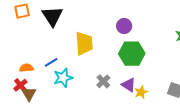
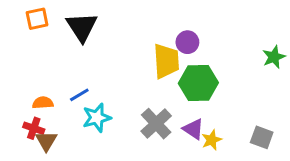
yellow trapezoid: (84, 43) -> (166, 61), moved
gray cross: (103, 81) -> (156, 124), size x1.5
red cross: (20, 85) -> (34, 128), turned -32

